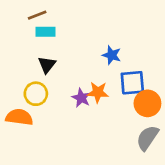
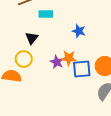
cyan rectangle: (45, 32) -> (46, 14), moved
blue square: (132, 83) -> (82, 69), moved

